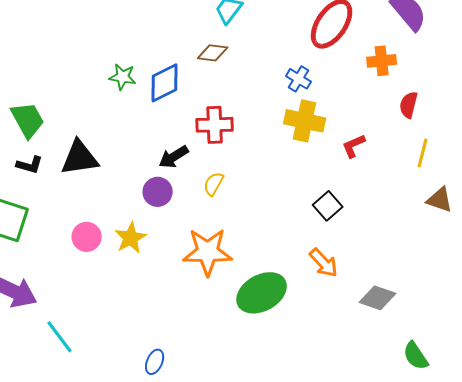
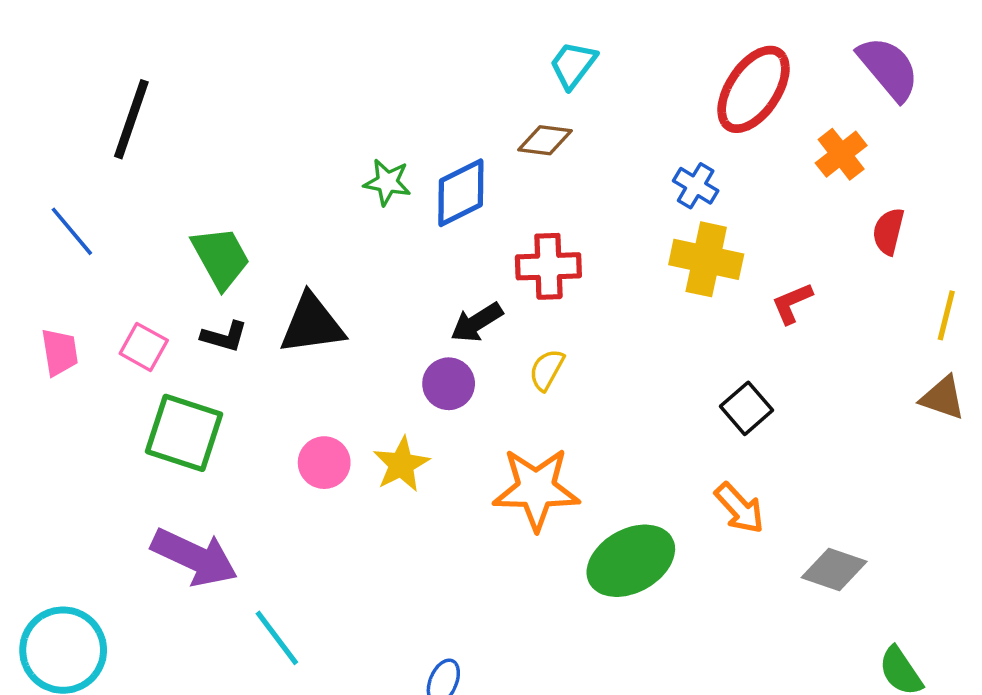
orange cross: (382, 61) -> (841, 154), turned -32
yellow line: (423, 153) -> (946, 315), moved

